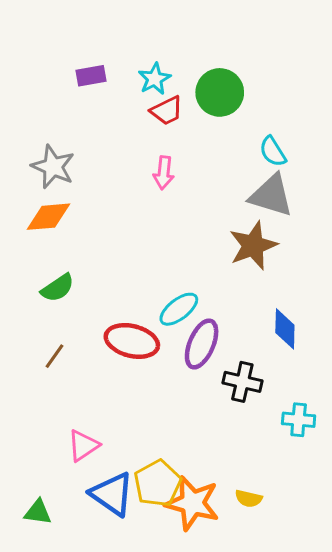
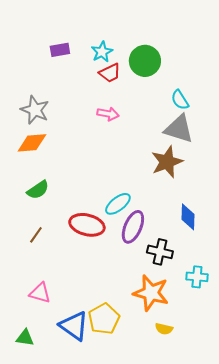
pink arrow: (164, 173) -> (108, 114), turned -85
pink triangle: (83, 446) -> (40, 293), moved, turned 50
orange star: (192, 503) -> (151, 293), moved

